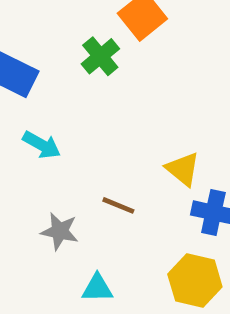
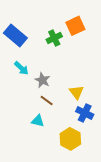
gray star: (60, 231) -> (42, 80), moved
cyan triangle: (97, 288) -> (38, 121), moved

